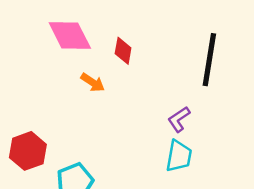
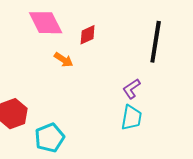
red diamond: (123, 51) -> (88, 35), turned 55

